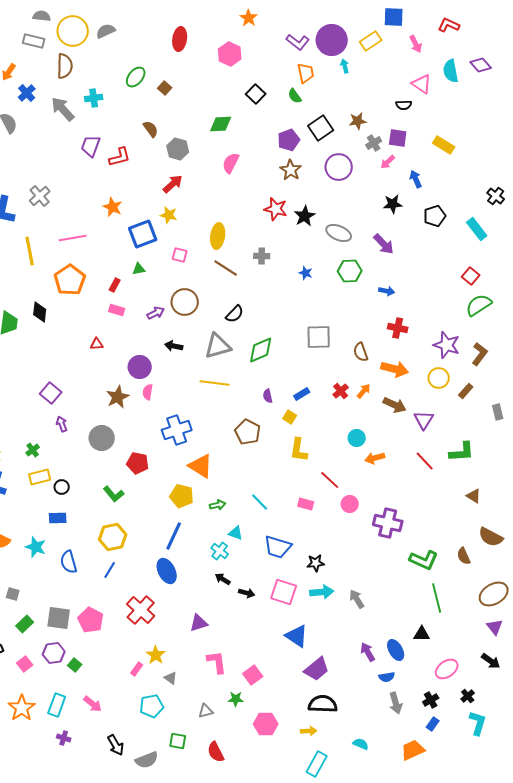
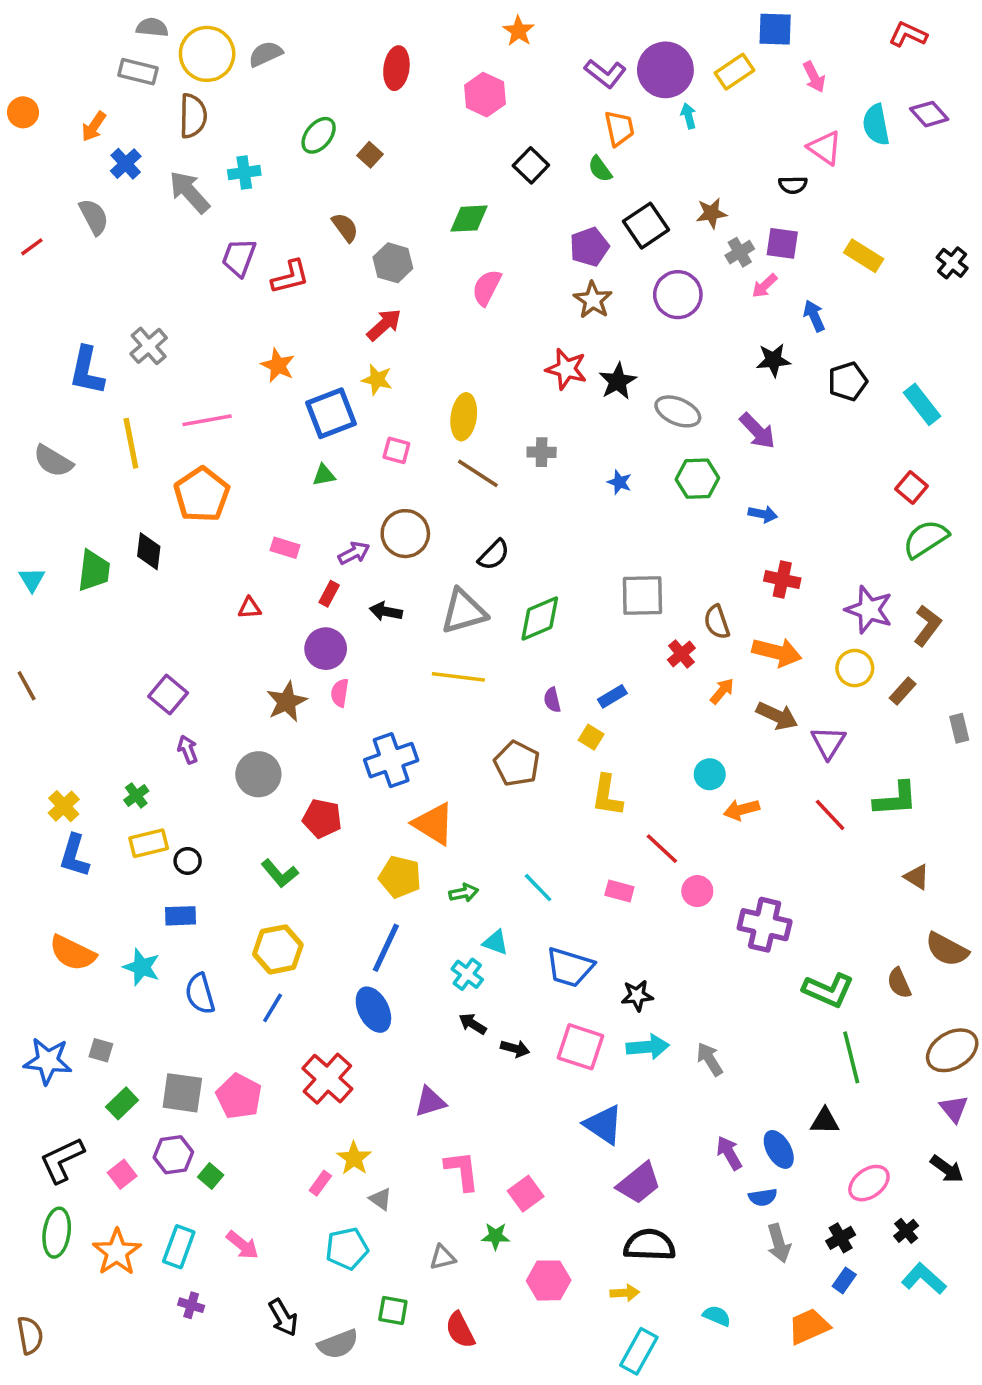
red L-shape: (449, 25) -> (908, 34), moved
black cross: (496, 196) -> (952, 263), moved
red rectangle: (115, 285) -> (329, 594), moved
red cross: (341, 391) -> (681, 654), moved
cyan L-shape: (478, 723) -> (924, 1279), turned -65

